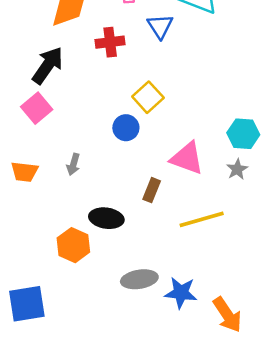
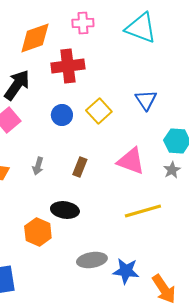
blue triangle: (160, 26) -> (146, 100), moved
red cross: (110, 42) -> (68, 66), size x1.4
blue circle: (126, 128) -> (62, 115), moved
brown rectangle: (152, 190) -> (80, 167), moved

